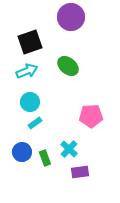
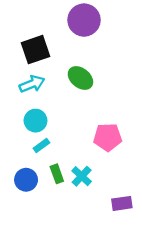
green rectangle: (45, 158) -> (57, 174), moved
purple rectangle: (80, 172) -> (122, 203), moved

